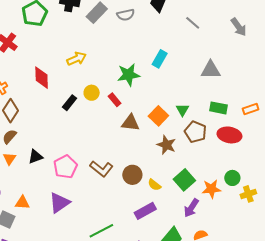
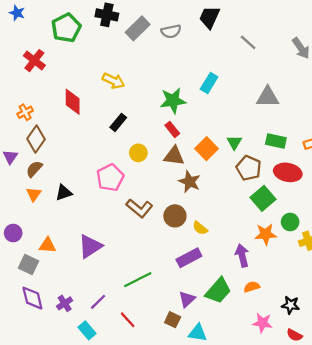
yellow arrow: (77, 59) -> (113, 81), turned 48
yellow circle: (92, 93) -> (138, 153), moved
red rectangle: (115, 100) -> (172, 129), moved
black rectangle: (70, 103) -> (118, 122), moved
brown star: (166, 145) -> (190, 182), moved
pink pentagon: (65, 167) -> (110, 178), moved
green square: (184, 180) -> (263, 198), moved
purple arrow: (191, 208) -> (242, 256), turned 132

